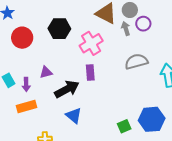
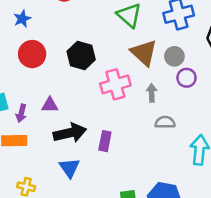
gray arrow: (126, 29) -> (152, 93), moved
gray semicircle: (136, 62) -> (165, 122), size x0.7
purple rectangle: (90, 73) -> (105, 141), moved

